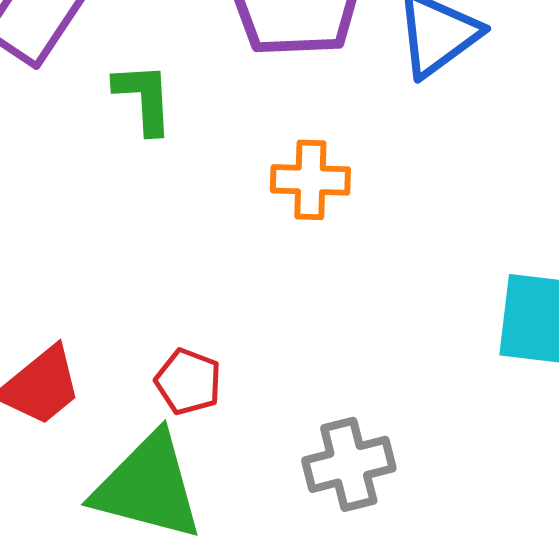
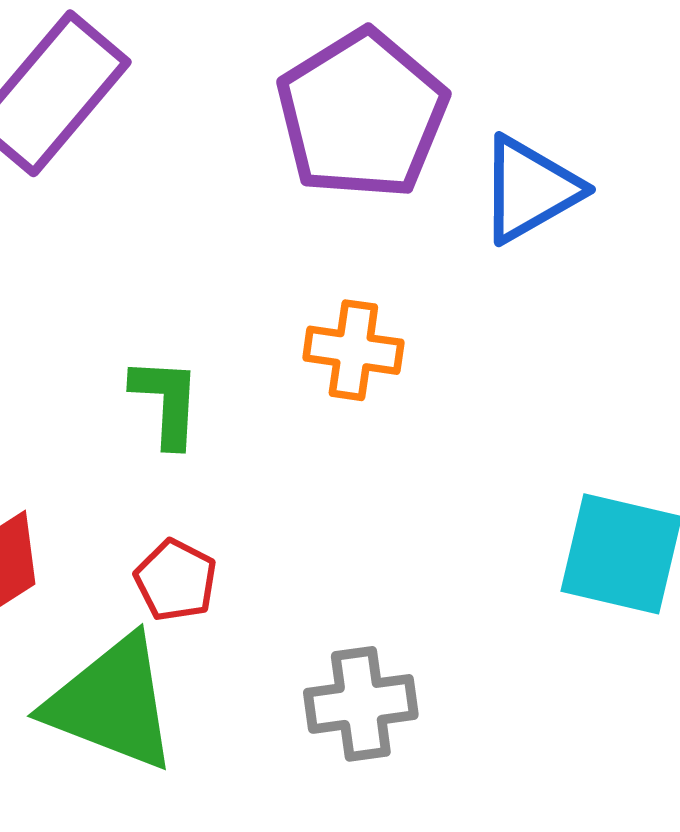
green L-shape: (144, 98) -> (166, 402), moved

